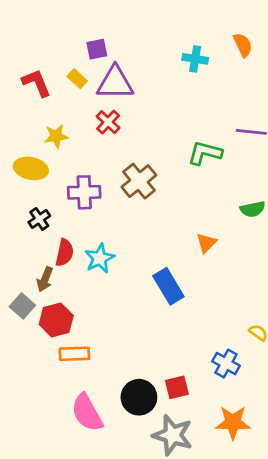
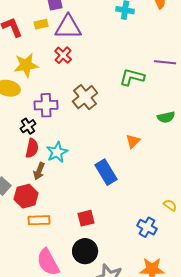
yellow rectangle: (77, 79) -> (41, 24), turned -56
yellow star: (56, 136) -> (26, 65), size x1.4
black cross: (39, 219) -> (28, 126), moved
brown arrow: (45, 279) -> (39, 171), moved
red square: (177, 387) -> (86, 218), moved

